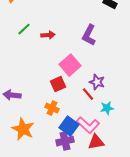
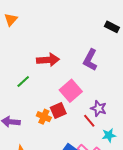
green line: (24, 29) -> (23, 82), moved
red arrow: (48, 35) -> (48, 60), size x1.5
orange cross: (52, 108) -> (44, 117), moved

